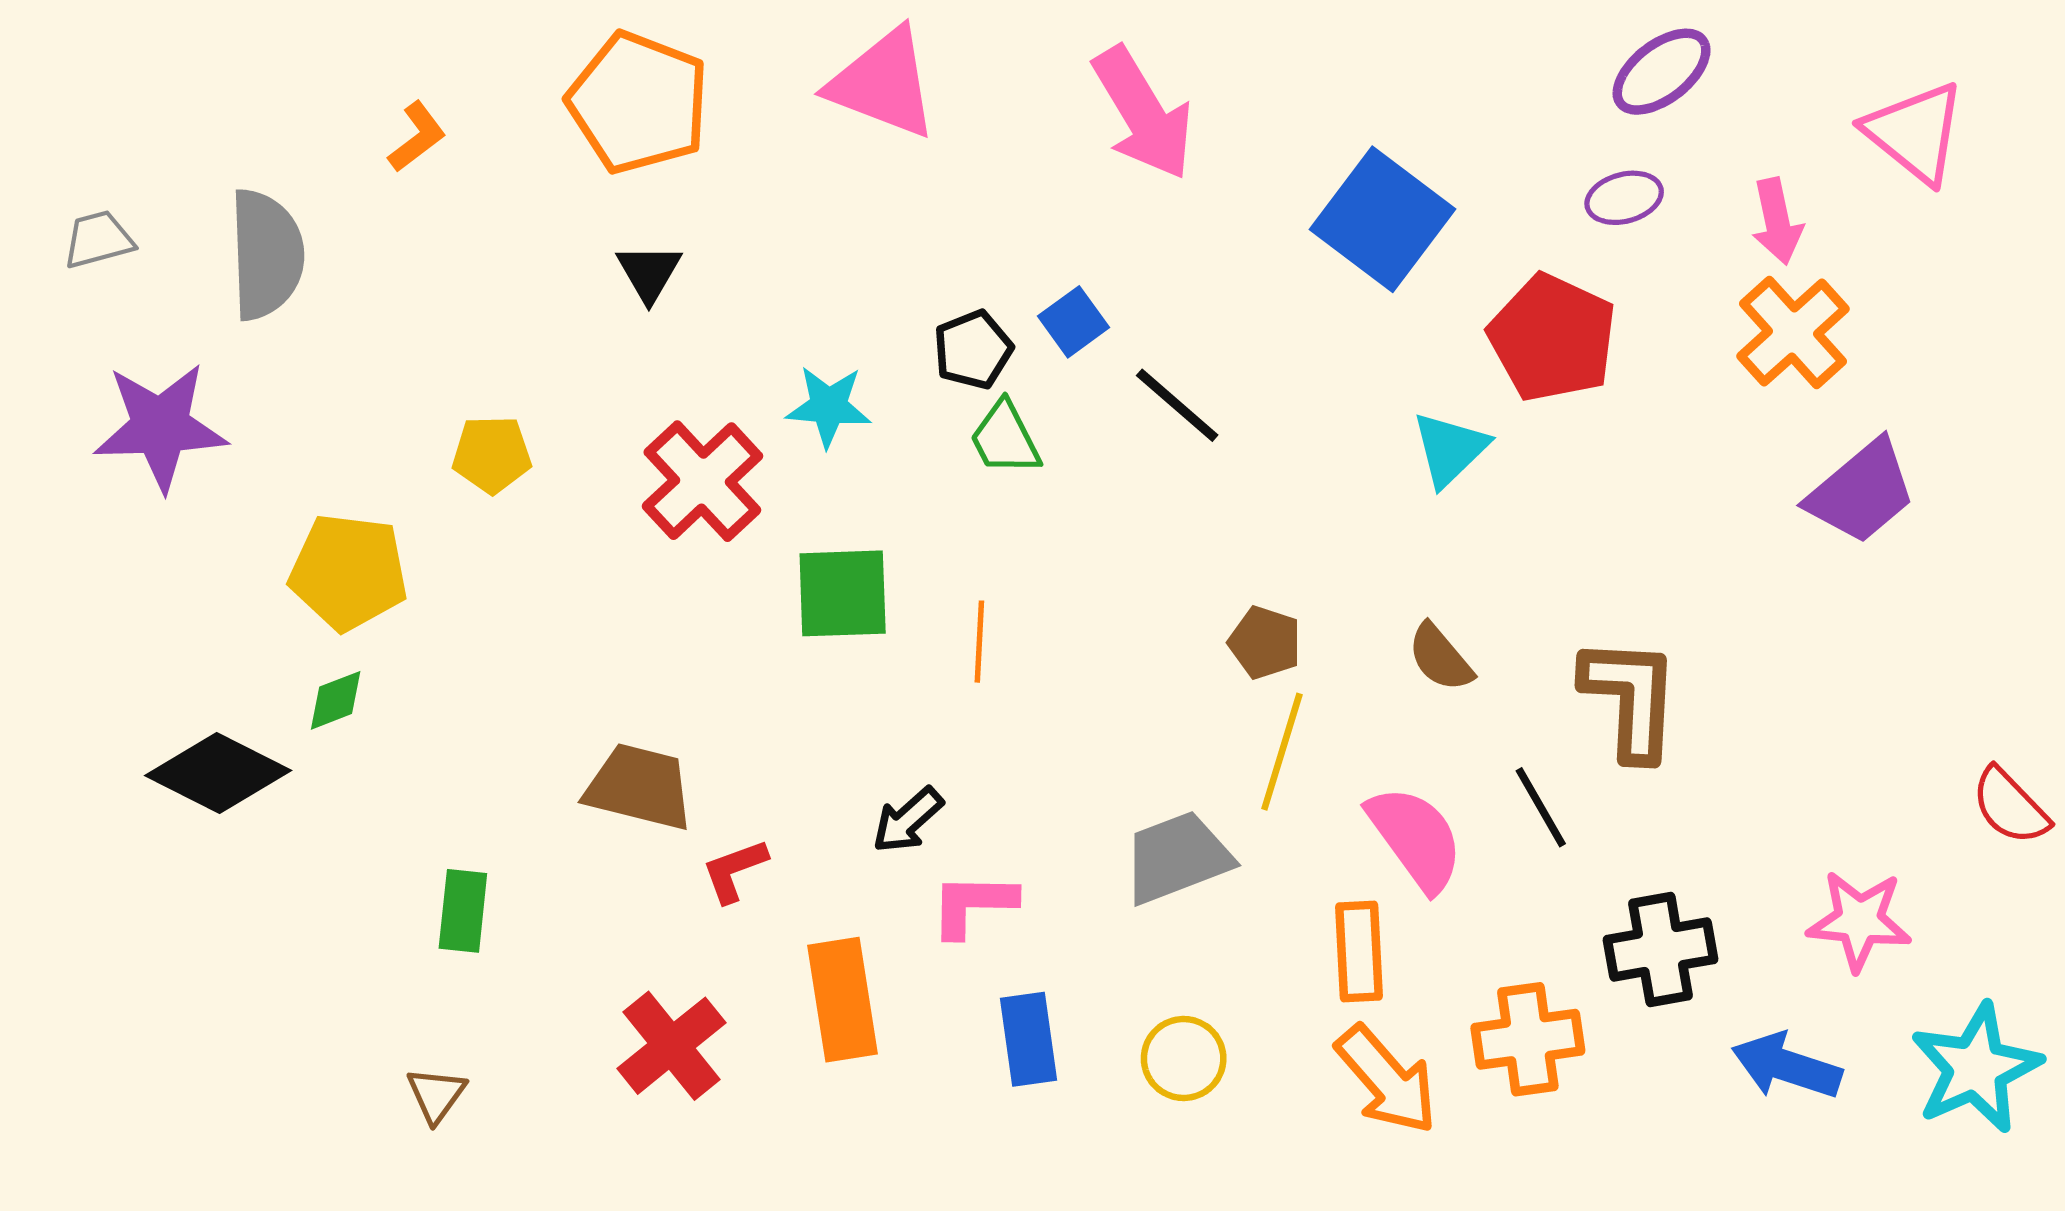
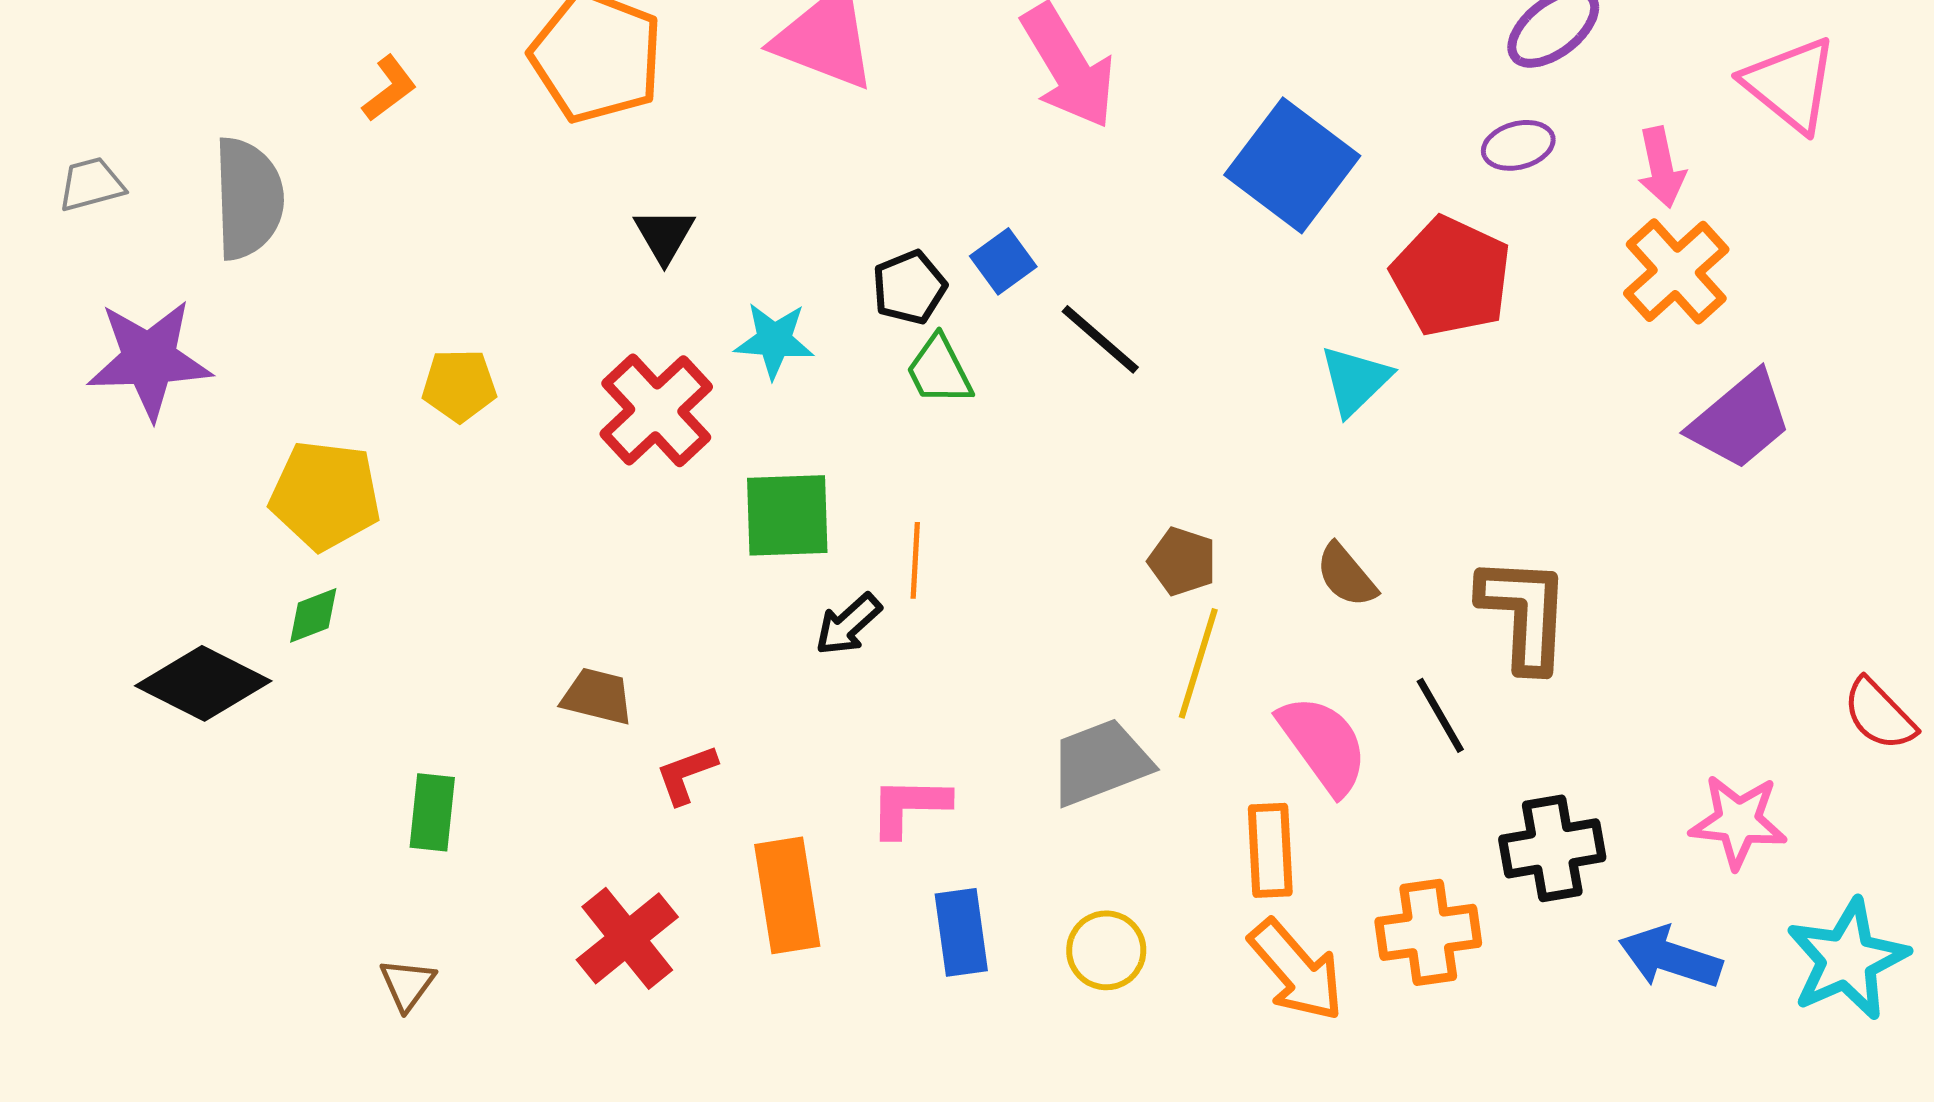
black triangle: (649, 273) -> (664, 235), moved
brown trapezoid: (639, 787) -> (597, 696), size x0.7
black arrow: (908, 820) -> (848, 624), moved

